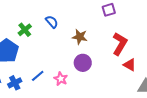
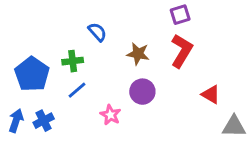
green cross: (25, 30) -> (73, 61), moved, turned 32
red L-shape: (120, 44) -> (182, 51), moved
blue line: (38, 76) -> (77, 90), moved

